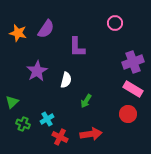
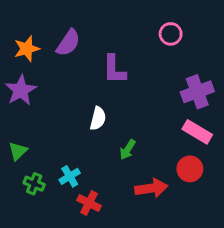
orange star: (18, 33) -> (27, 49), turned -30
purple star: (37, 71) -> (21, 90), moved
red arrow: (91, 134) -> (151, 188), moved

